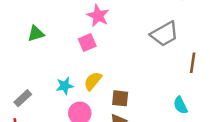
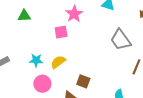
gray trapezoid: (164, 34) -> (121, 40), turned 70
brown square: (120, 98) -> (83, 81), moved

